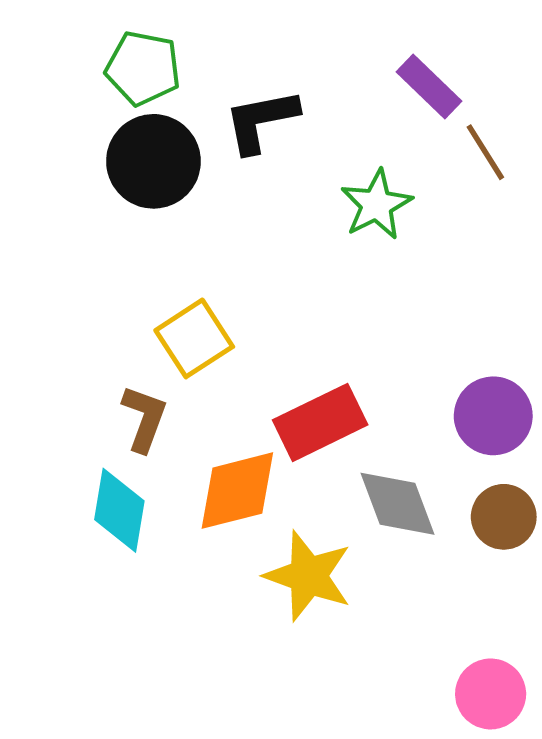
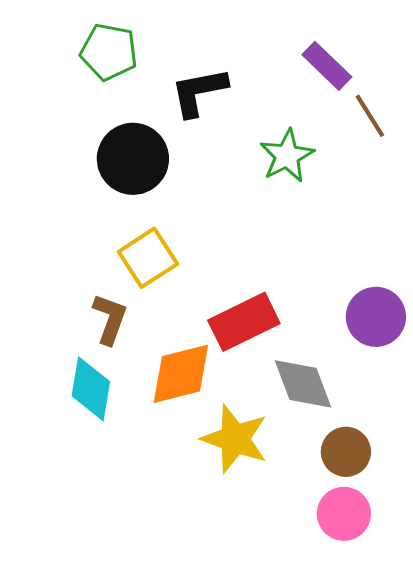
black circle: (153, 161) -> (133, 159), moved
brown circle: (504, 517) -> (346, 452), moved
pink circle: (491, 694) -> (344, 514), moved

